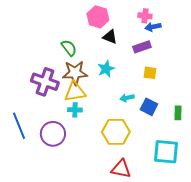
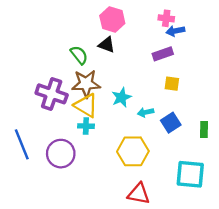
black triangle: (110, 37) -> (107, 45), moved
cyan star: (106, 69) -> (121, 97), moved
yellow triangle: (75, 92) -> (86, 105), turned 40
blue square: (149, 107) -> (171, 123), turned 30

